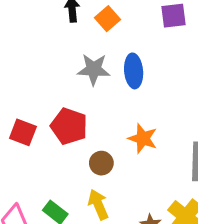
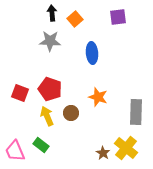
gray star: (94, 69) -> (50, 41), moved
yellow arrow: (98, 205) -> (47, 116), moved

